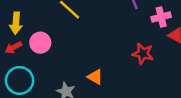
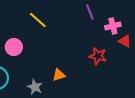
orange triangle: (95, 77) -> (59, 75), turned -48

